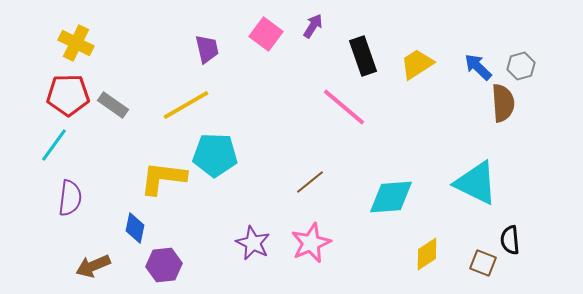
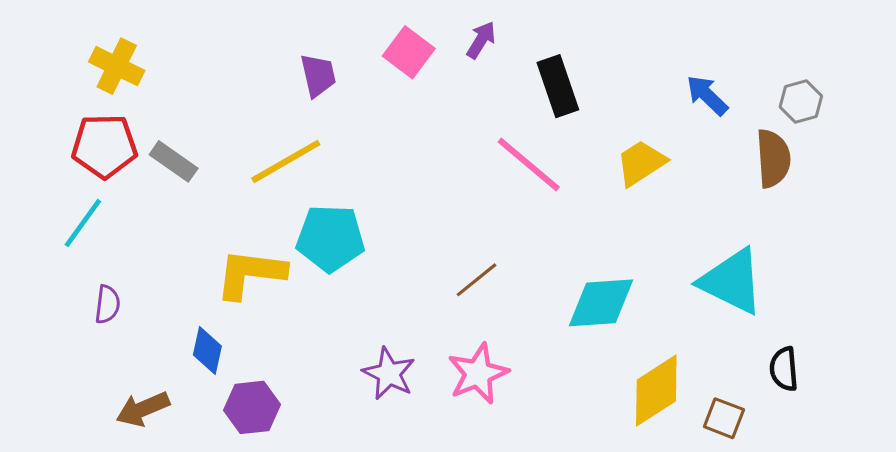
yellow trapezoid: (417, 64) -> (641, 163), moved
blue arrow: (478, 67) -> (707, 95), moved
purple semicircle: (70, 198) -> (107, 304), size x0.7
yellow diamond: (427, 254) -> (656, 391), size x1.4
brown square: (483, 263) -> (724, 418), moved

